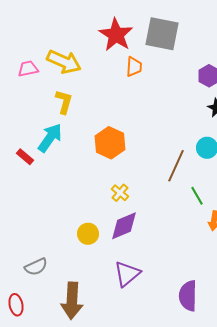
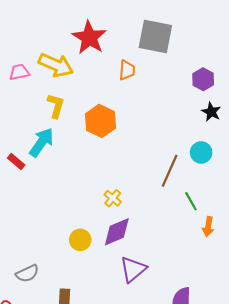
red star: (116, 35) -> (89, 38), moved
orange hexagon: (110, 143) -> (100, 121), moved
purple triangle: (127, 274) -> (133, 269), moved

